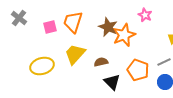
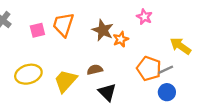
orange star: (124, 35) -> (121, 39), size x0.6
yellow trapezoid: (75, 54) -> (66, 81), moved
orange pentagon: (138, 70) -> (149, 69), moved

